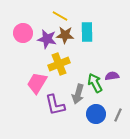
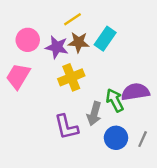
yellow line: (60, 16) -> (72, 19), turned -63
cyan rectangle: (87, 32) -> (105, 39), turned 36
purple semicircle: (112, 76) -> (135, 92), size x1.6
pink trapezoid: (37, 83) -> (18, 76), moved

